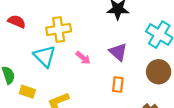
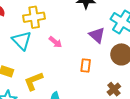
purple triangle: (118, 52) -> (97, 35), moved

